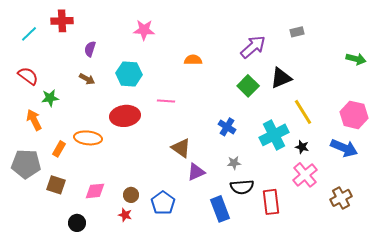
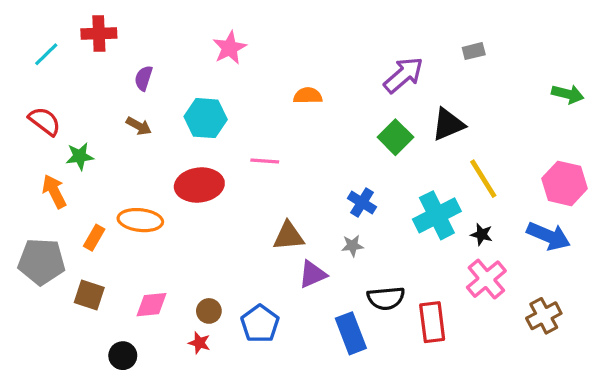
pink star: (144, 30) -> (230, 48), turned -30
brown triangle: (181, 148) -> (289, 236), turned -40
gray star: (234, 163) -> (352, 246), moved

